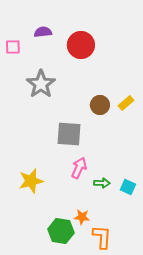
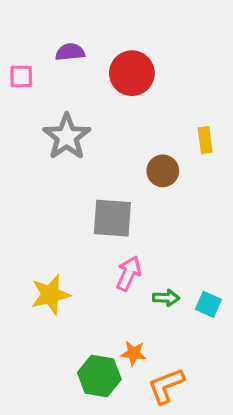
yellow rectangle: (126, 103) -> (205, 140), moved, turned -56
orange L-shape: (102, 237) -> (166, 386), turned -115

